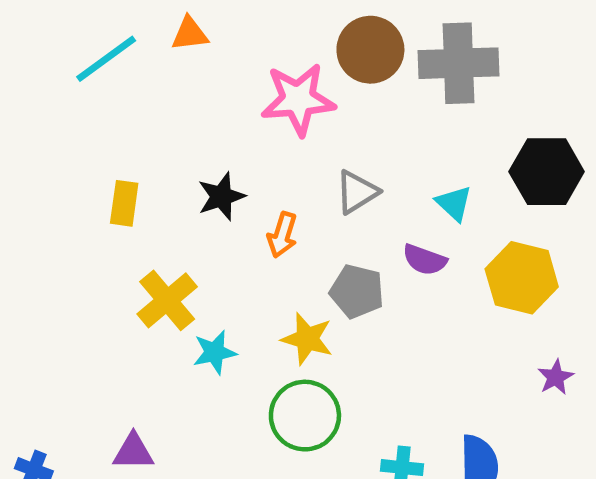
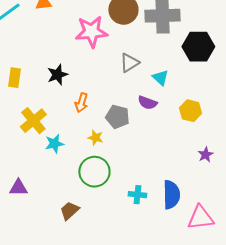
black hexagon: (547, 172) -> (198, 47), moved
gray triangle: (357, 192) -> (129, 63), moved
orange arrow: (282, 235) -> (81, 103), moved
yellow hexagon: (522, 278) -> (190, 111), size x0.7
yellow star: (307, 339) -> (95, 138), size x0.7

